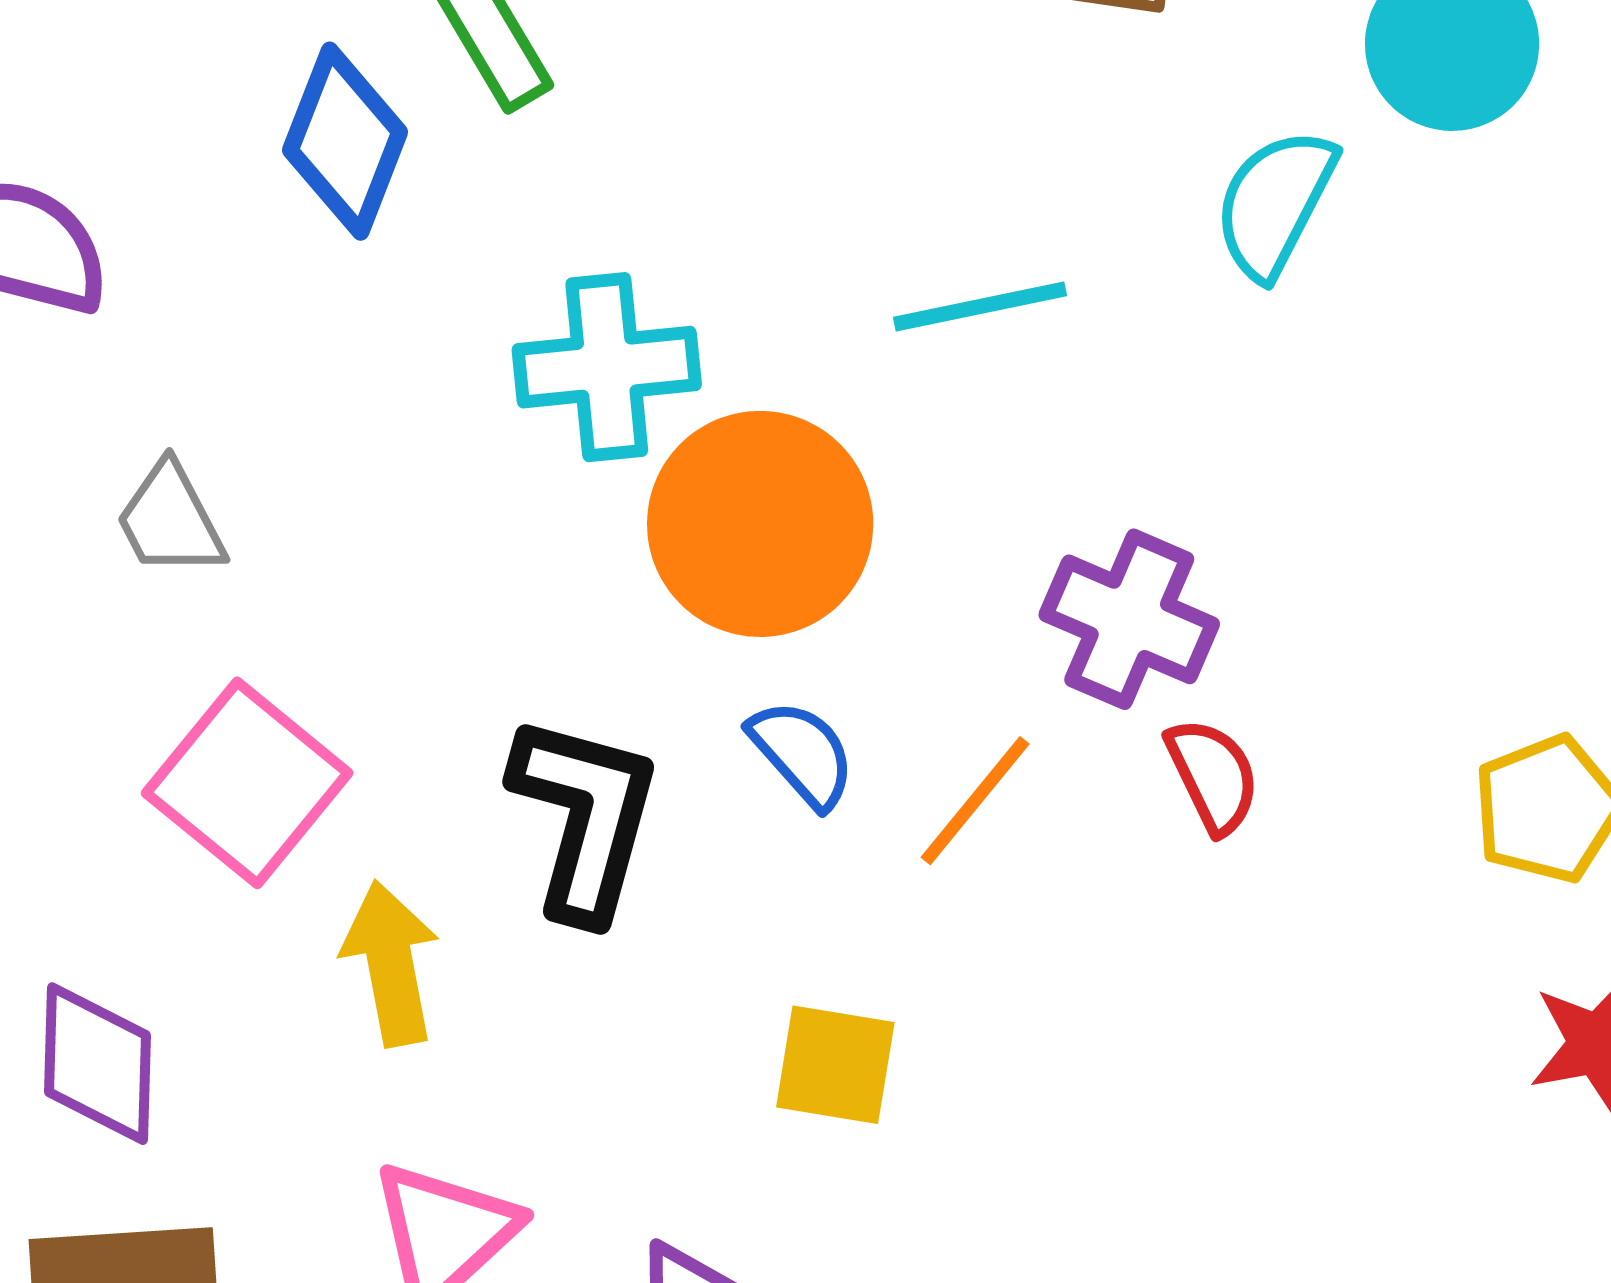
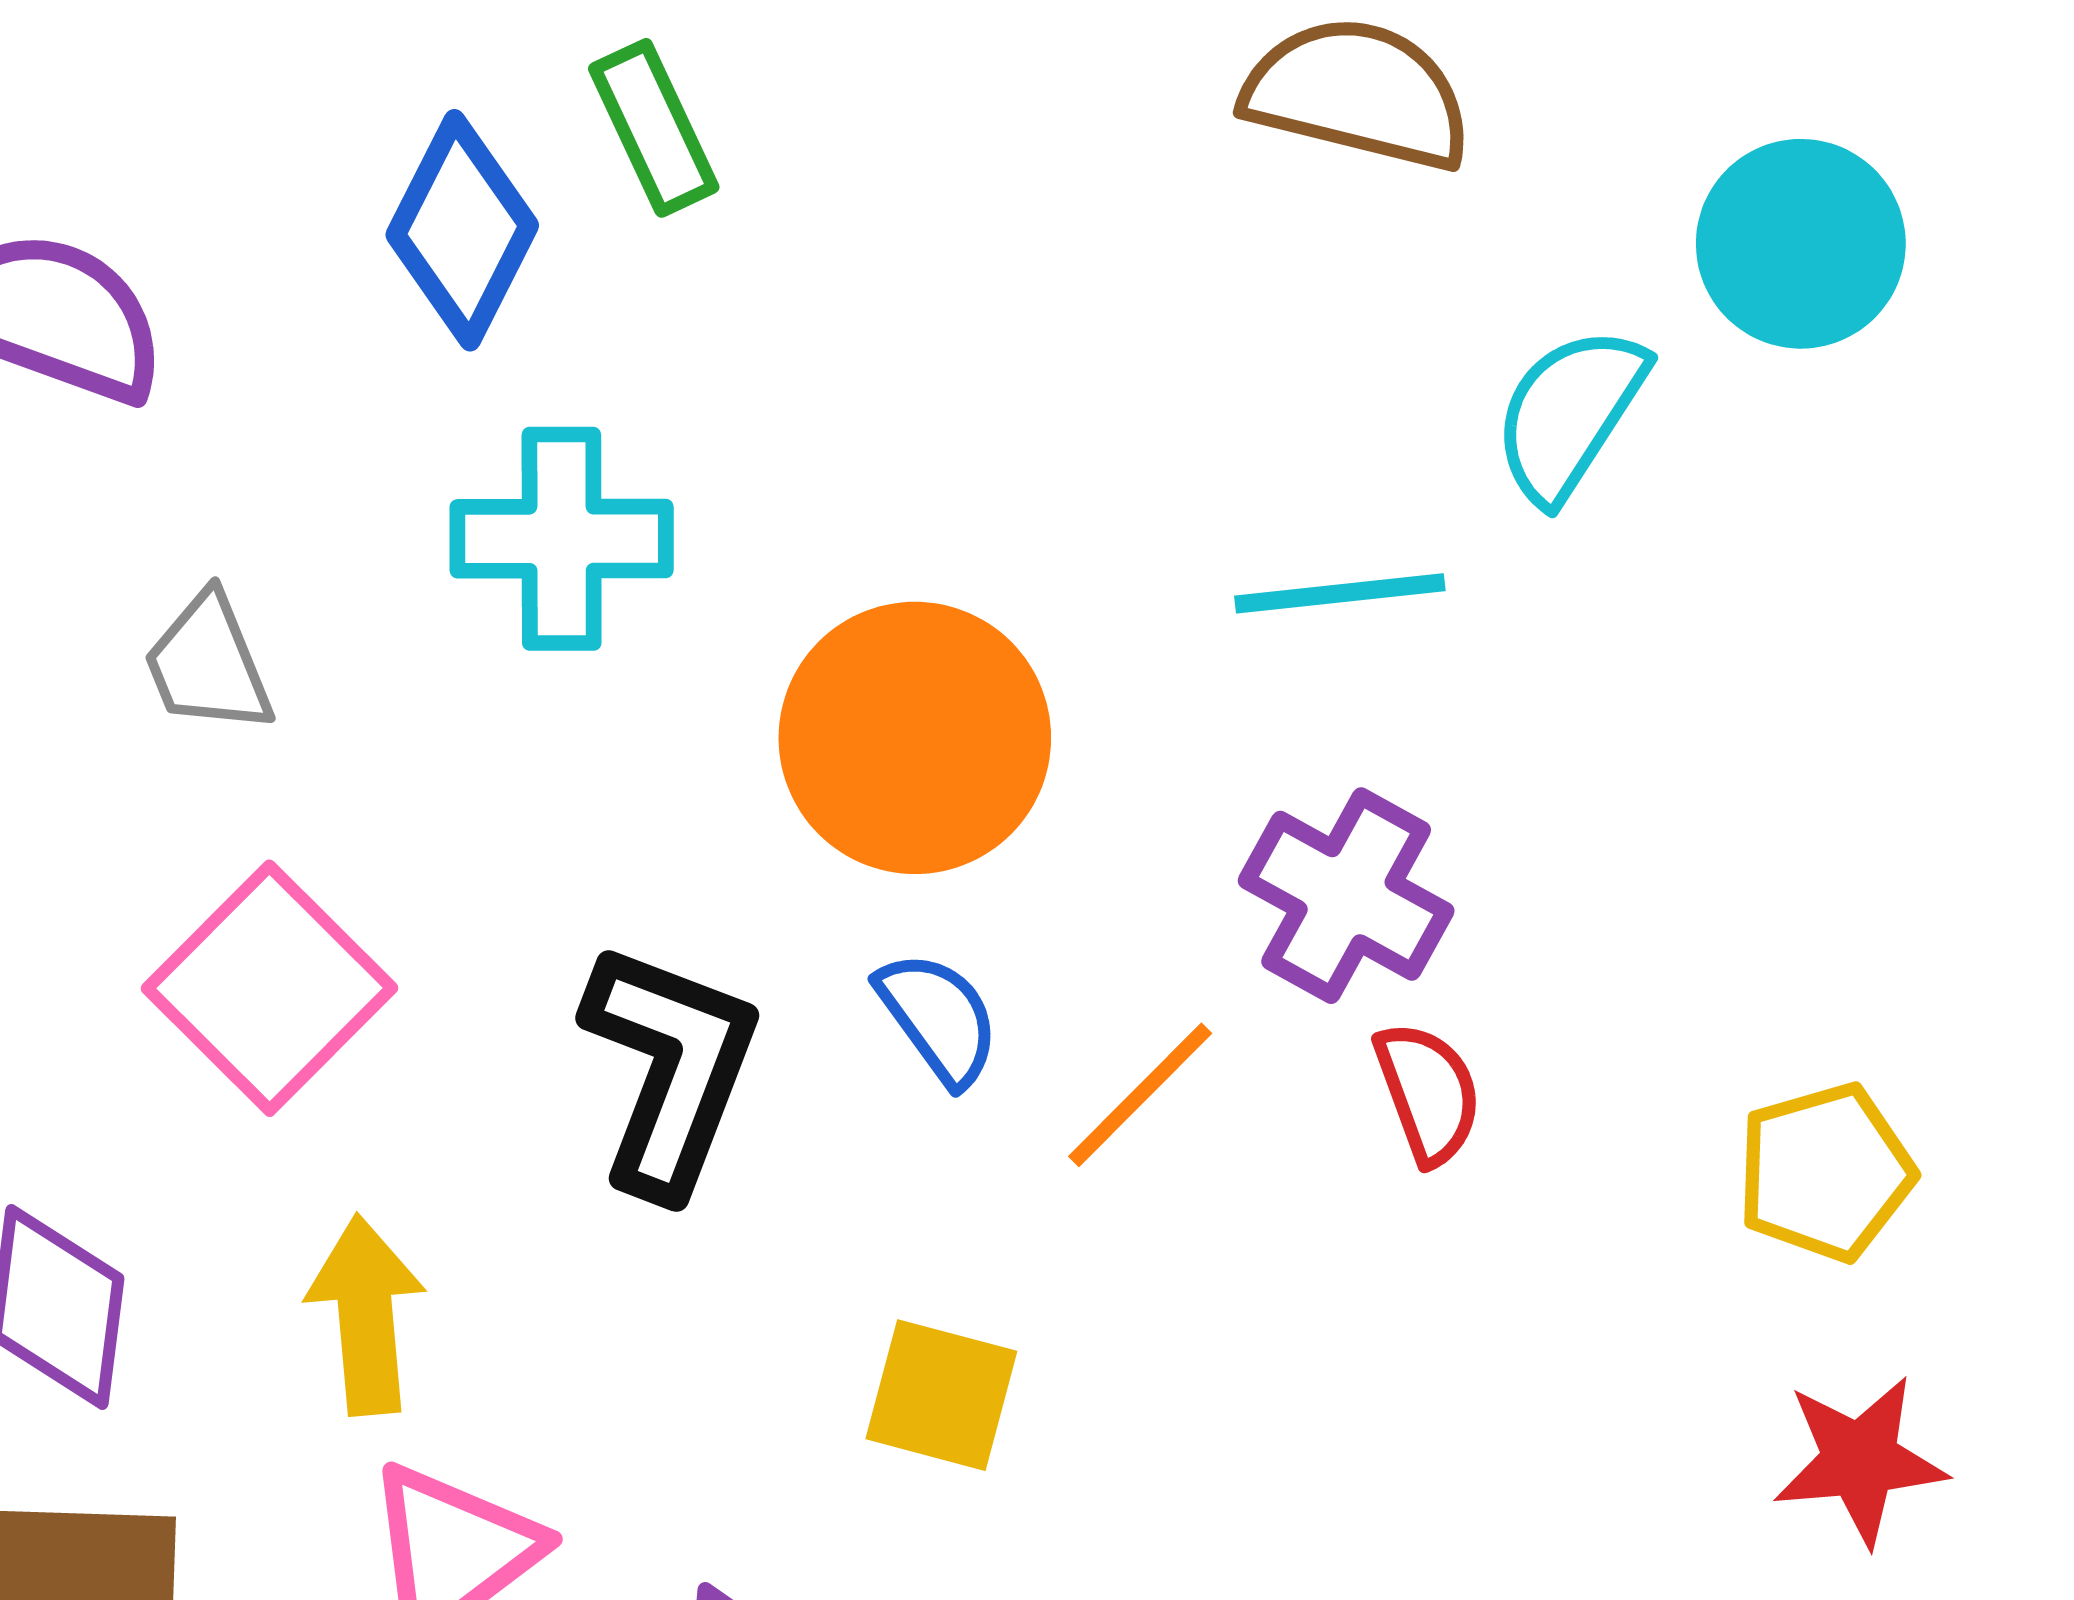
cyan line: (980, 307) -> (1340, 593), moved
cyan cross: (607, 367) -> (562, 539), moved
yellow arrow: (391, 963) -> (366, 1315), moved

